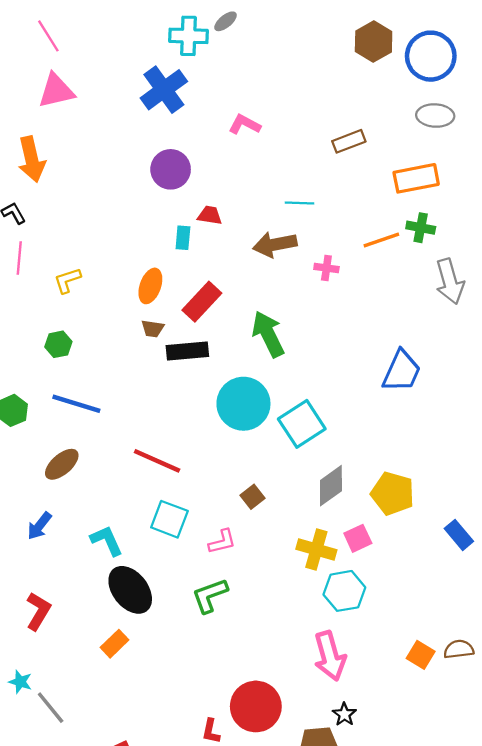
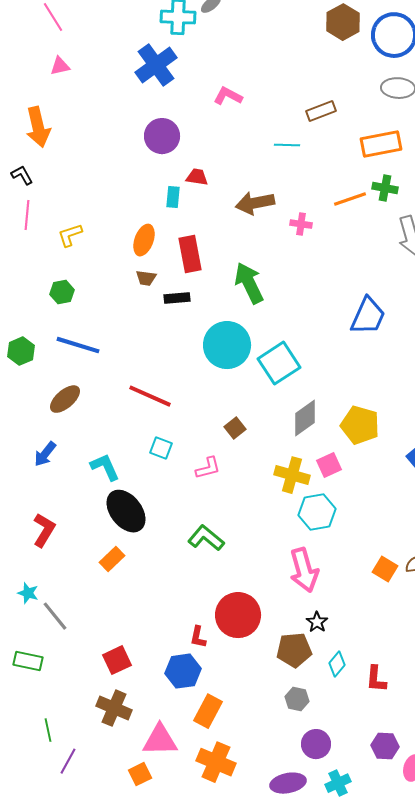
pink triangle: (56, 91) -> (60, 66), size x0.6
cyan line: (300, 203) -> (287, 145), moved
red rectangle: (202, 302) -> (190, 254), turned -54
black rectangle: (187, 351) -> (177, 298), size x0.7
cyan square: (169, 519) -> (161, 448), size x0.7
green L-shape: (210, 595) -> (206, 538), moved, turned 60

